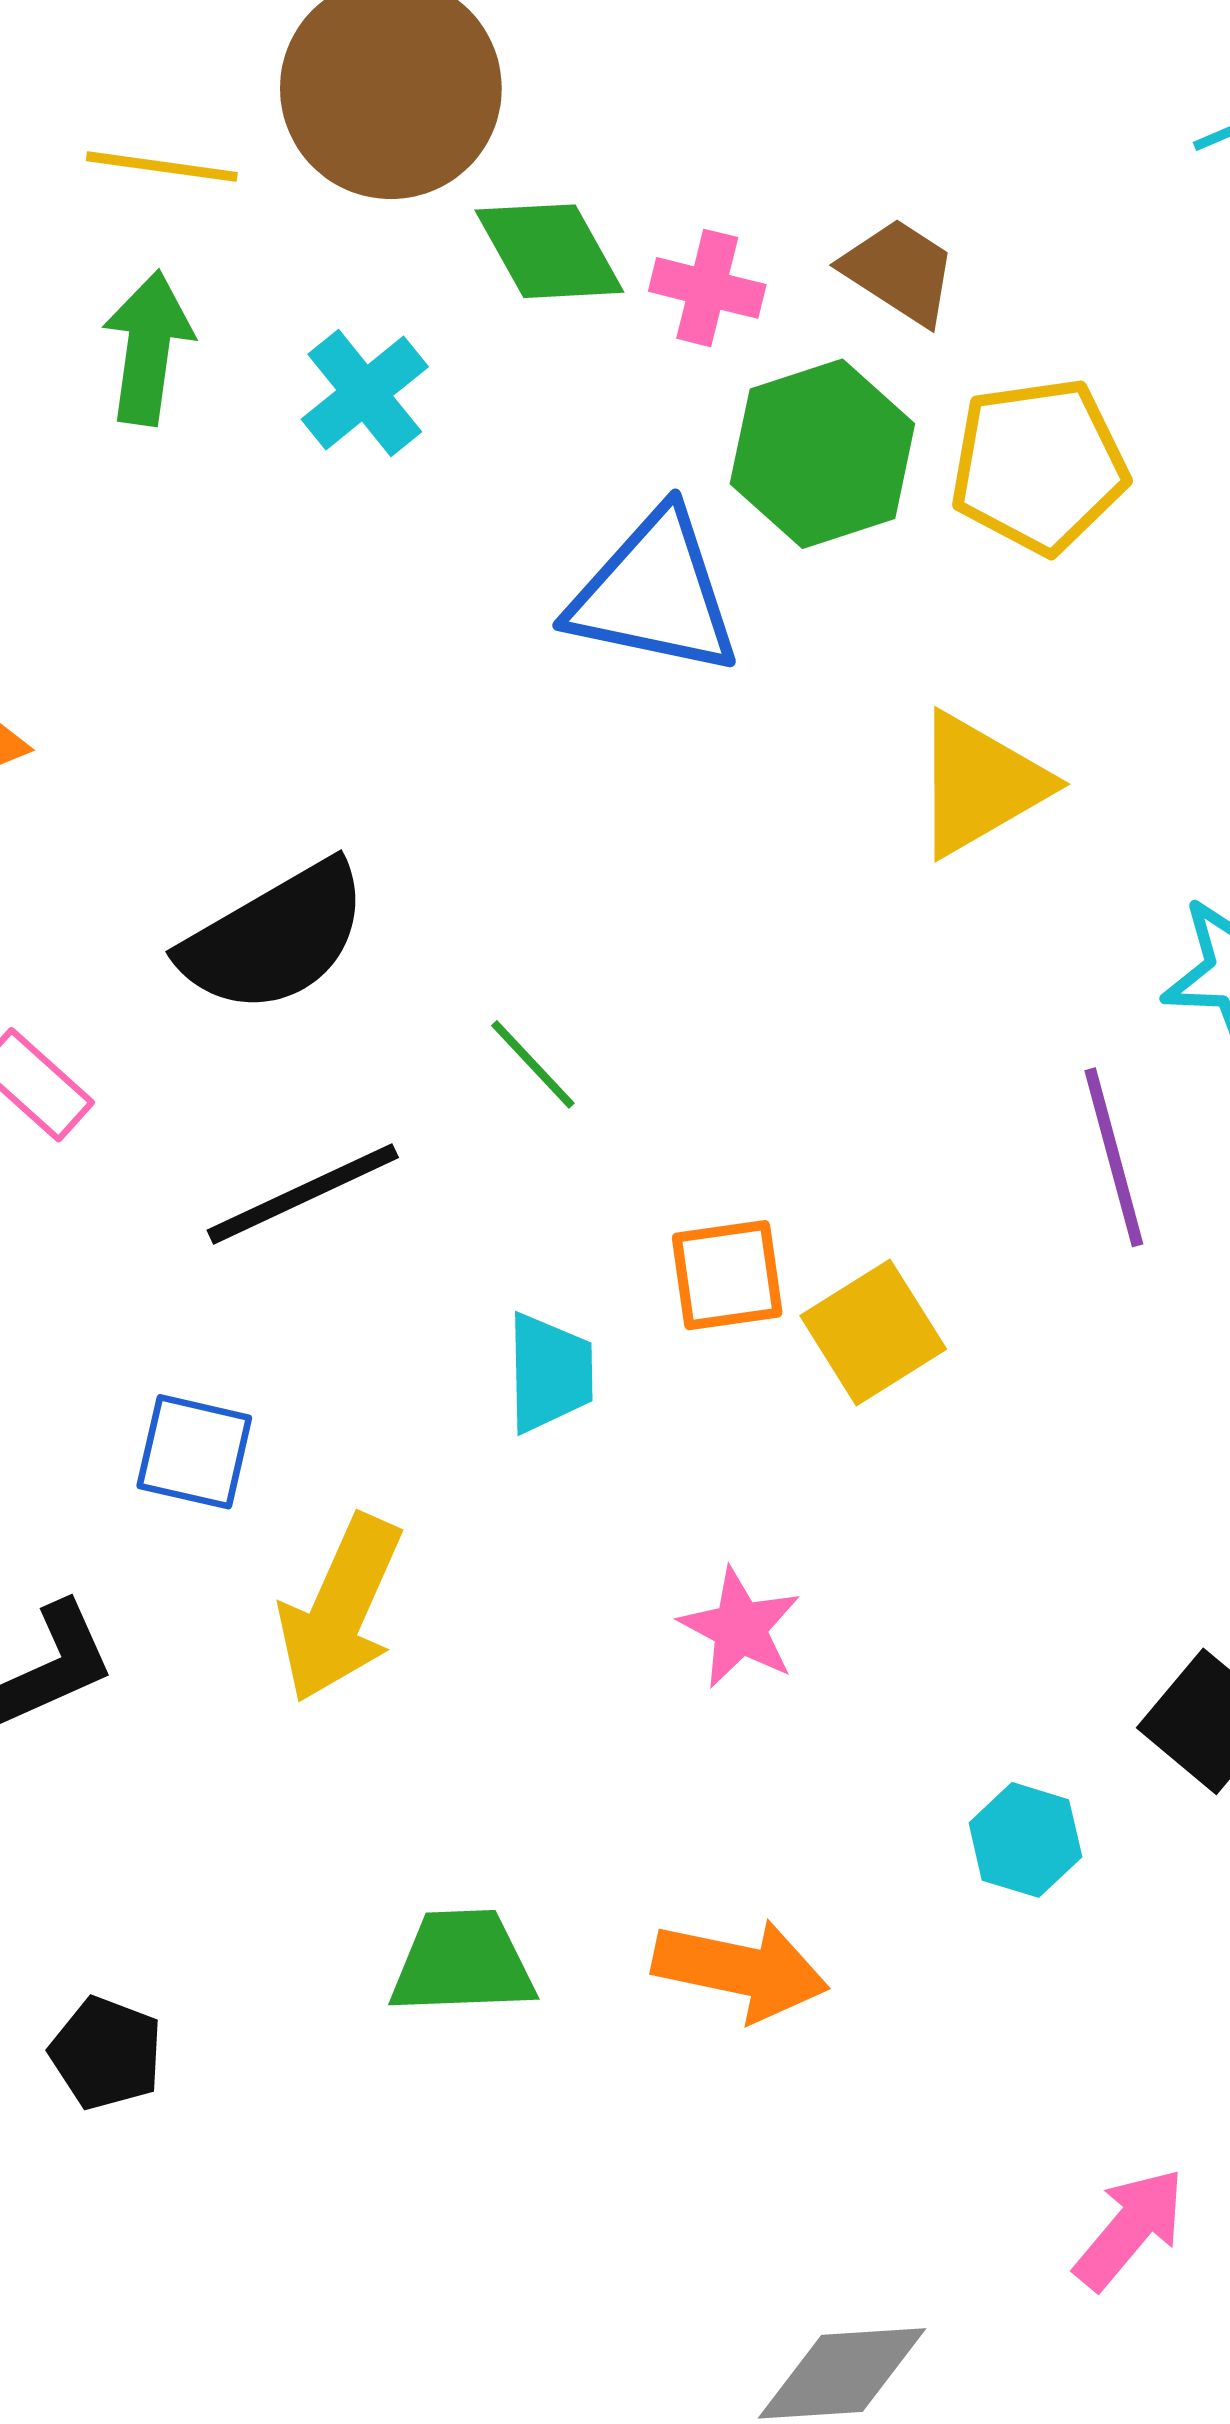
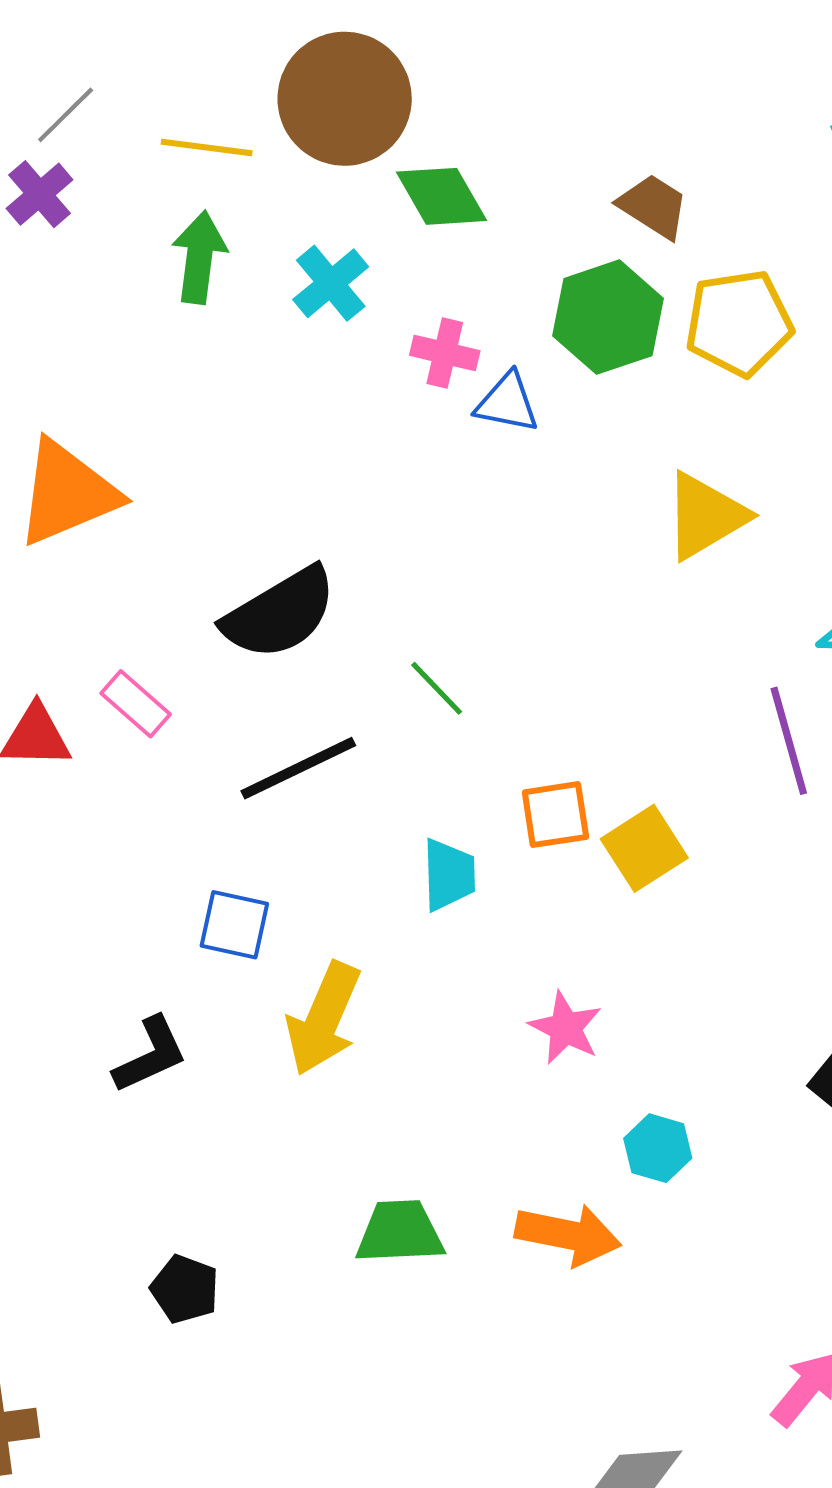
pink cross: (707, 288) -> (445, 353), moved
blue triangle: (654, 594) -> (507, 403), size x0.6
cyan hexagon: (1025, 1840) -> (658, 1148), moved

